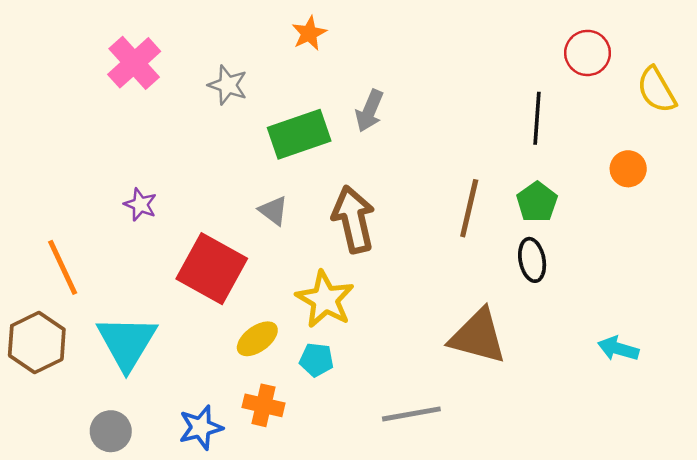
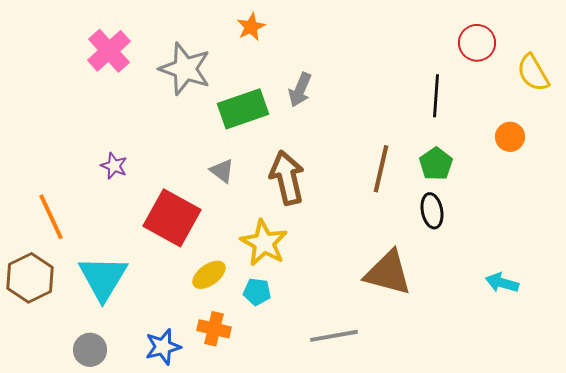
gray star: (228, 85) -> (185, 69), size x1.6

